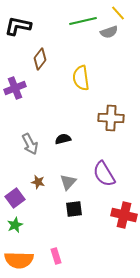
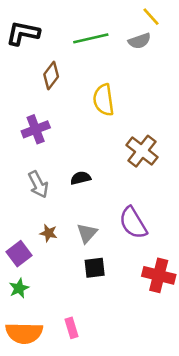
green line: (83, 21) -> (91, 38), moved
purple cross: (15, 88) -> (36, 129), moved
brown cross: (111, 118) -> (142, 151), turned 35

